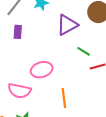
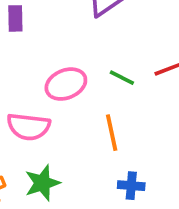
green line: (84, 51) -> (122, 78), moved

